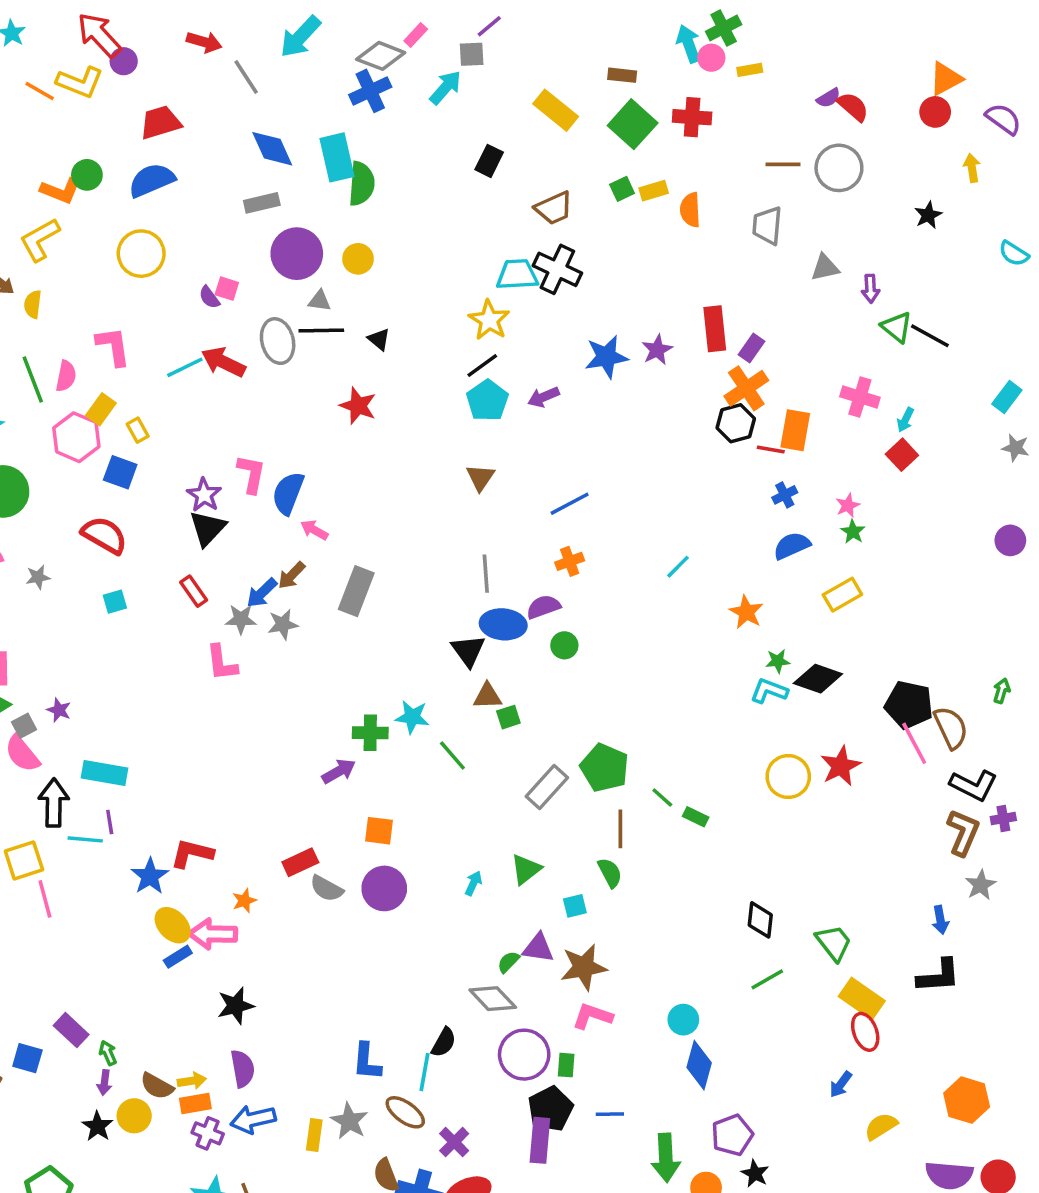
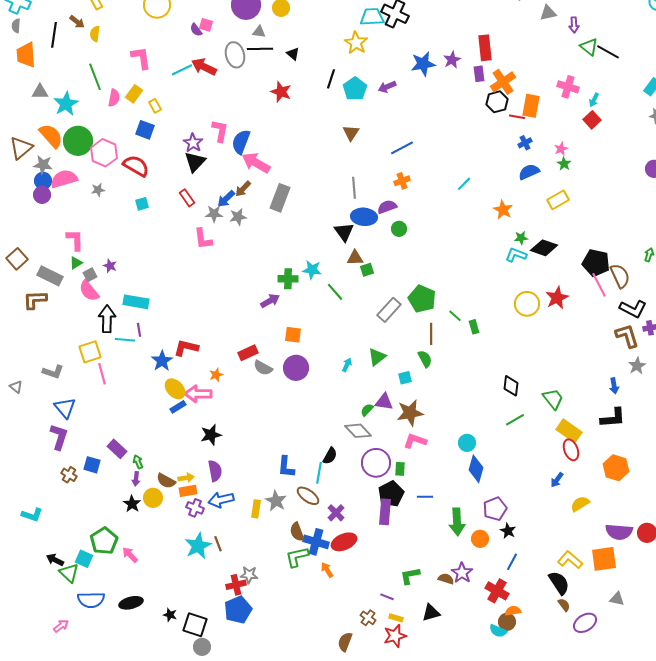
purple rectangle: (752, 348) -> (479, 74), moved, turned -42
black line: (482, 366) -> (331, 79), moved, turned -36
pink semicircle: (66, 376) -> (114, 98), moved
pink hexagon: (76, 437) -> (104, 153), moved
pink arrow: (314, 530) -> (256, 163), size x1.8
green rectangle: (696, 817) -> (474, 327), turned 48
brown L-shape: (963, 832) -> (627, 336), turned -40
orange hexagon: (967, 1100) -> (616, 468), moved

